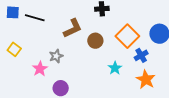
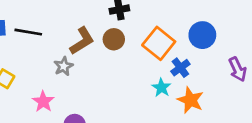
brown circle: (95, 41) -> (114, 39), moved
gray star: (56, 56) -> (64, 66), moved
cyan star: (115, 68) -> (161, 88), moved

